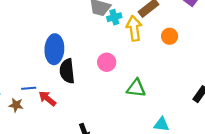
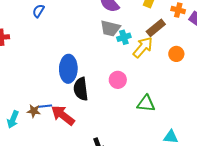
yellow arrow: (134, 28) -> (143, 47), turned 50
red arrow: (47, 98) -> (63, 115), size x1.4
brown star: (16, 105) -> (34, 111), moved

